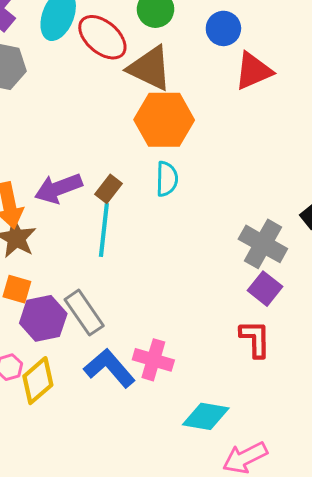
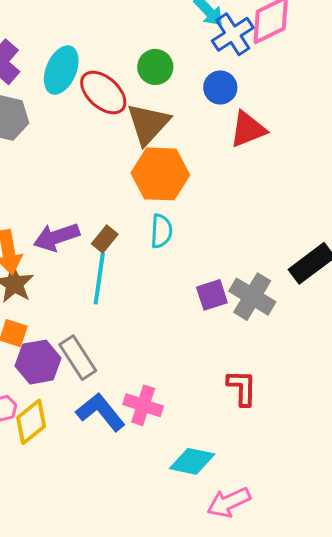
brown triangle: (150, 68) -> (148, 124), turned 45
purple square: (265, 289) -> (212, 295), moved, turned 32

